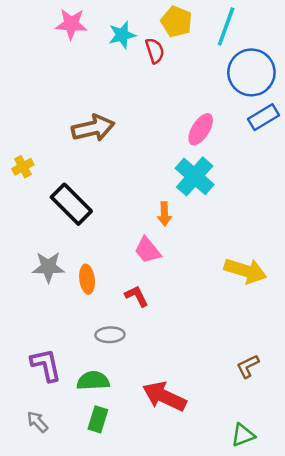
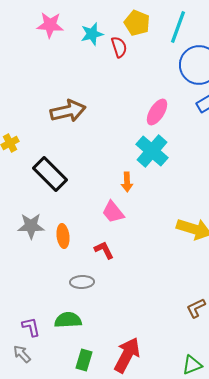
purple L-shape: (46, 365) -> (31, 327), moved, size x0.7
red arrow: (164, 396) -> (127, 355), moved, turned 93
green rectangle: (98, 419) -> (84, 360), moved

